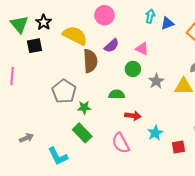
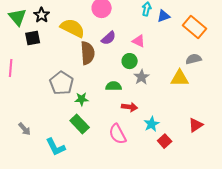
gray star: (156, 81) -> (142, 77), moved
gray arrow: (26, 138) -> (25, 129), turned 72
red square: (179, 147) -> (165, 141), moved, turned -32

